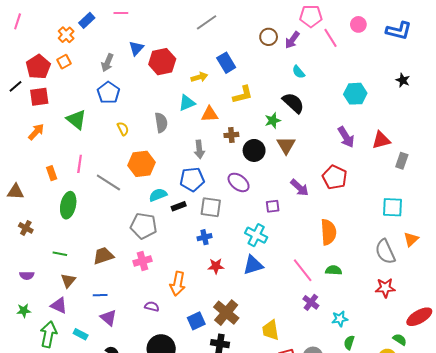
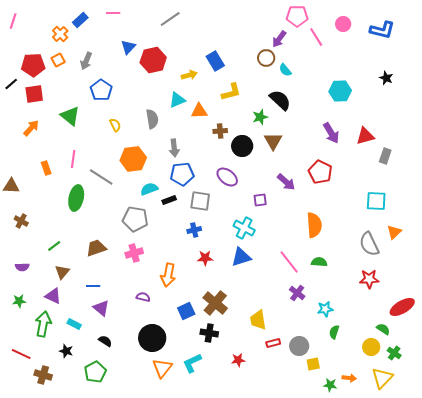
gray line: (207, 22) -> (170, 19), moved
brown circle: (269, 37) -> (266, 58), moved
gray arrow: (107, 63) -> (86, 61), moved
red pentagon: (38, 67) -> (33, 65), turned 30
gray arrow: (199, 149) -> (174, 148), moved
green ellipse: (68, 205) -> (76, 198), moved
green line: (60, 254) -> (54, 246), turned -48

